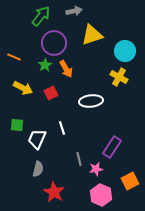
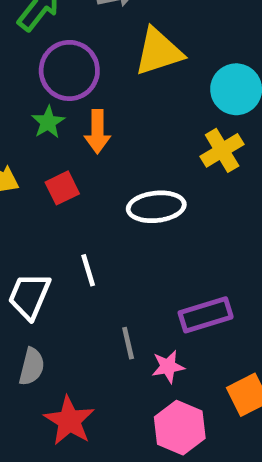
orange arrow: (66, 69) -> (97, 132), turned 30
yellow cross: (119, 77) -> (222, 150), turned 30
purple rectangle: (112, 147) -> (206, 315), turned 40

